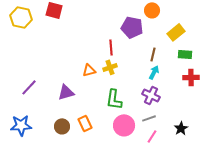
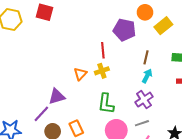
yellow rectangle: (176, 32) -> (163, 26), moved
orange triangle: (89, 70) -> (80, 74), turned -32
purple line: (29, 87) -> (41, 114), moved
purple cross: (151, 95) -> (144, 100), turned 30

